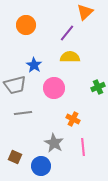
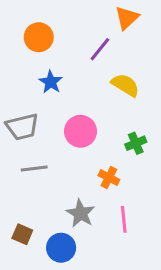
yellow semicircle: (70, 57) -> (125, 85), moved, turned 30
blue star: (34, 65) -> (51, 82), moved
green cross: (98, 87) -> (136, 143), moved

